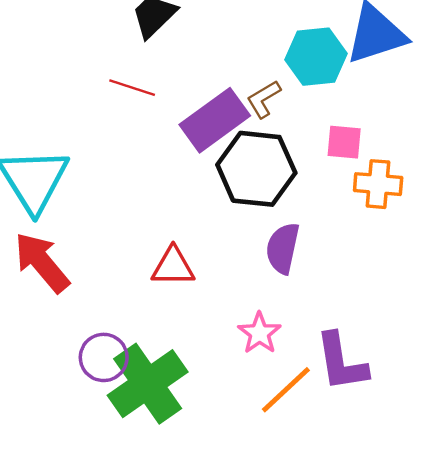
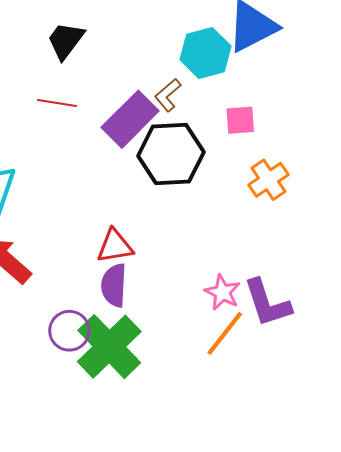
orange cross: (378, 184) -> (268, 180), moved, turned -30
purple semicircle: (283, 248) -> (114, 285), moved
pink star: (259, 333) -> (223, 292), moved

